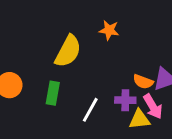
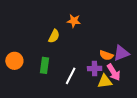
orange star: (109, 30) -> (74, 21), moved
yellow semicircle: (68, 51) -> (54, 36), size x0.6

